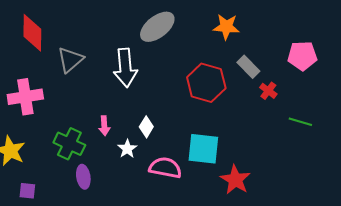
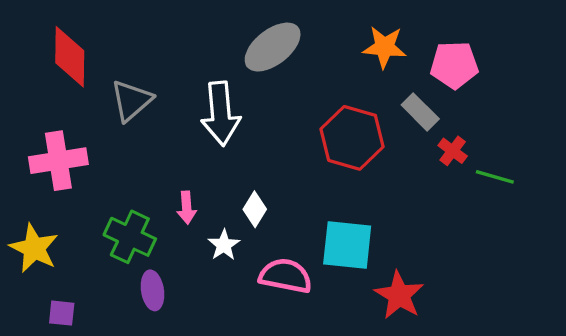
pink pentagon: (302, 56) -> (454, 65), moved
green line: (300, 122) -> (495, 177), moved

